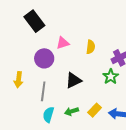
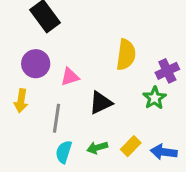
pink triangle: (63, 43) -> (70, 77), moved
yellow semicircle: (91, 47) -> (126, 55), size x1.5
purple circle: (44, 58) -> (36, 64), moved

